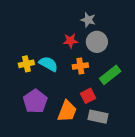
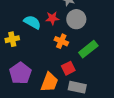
cyan semicircle: (48, 64) -> (32, 22), moved
orange cross: (80, 66) -> (61, 41), turned 32

